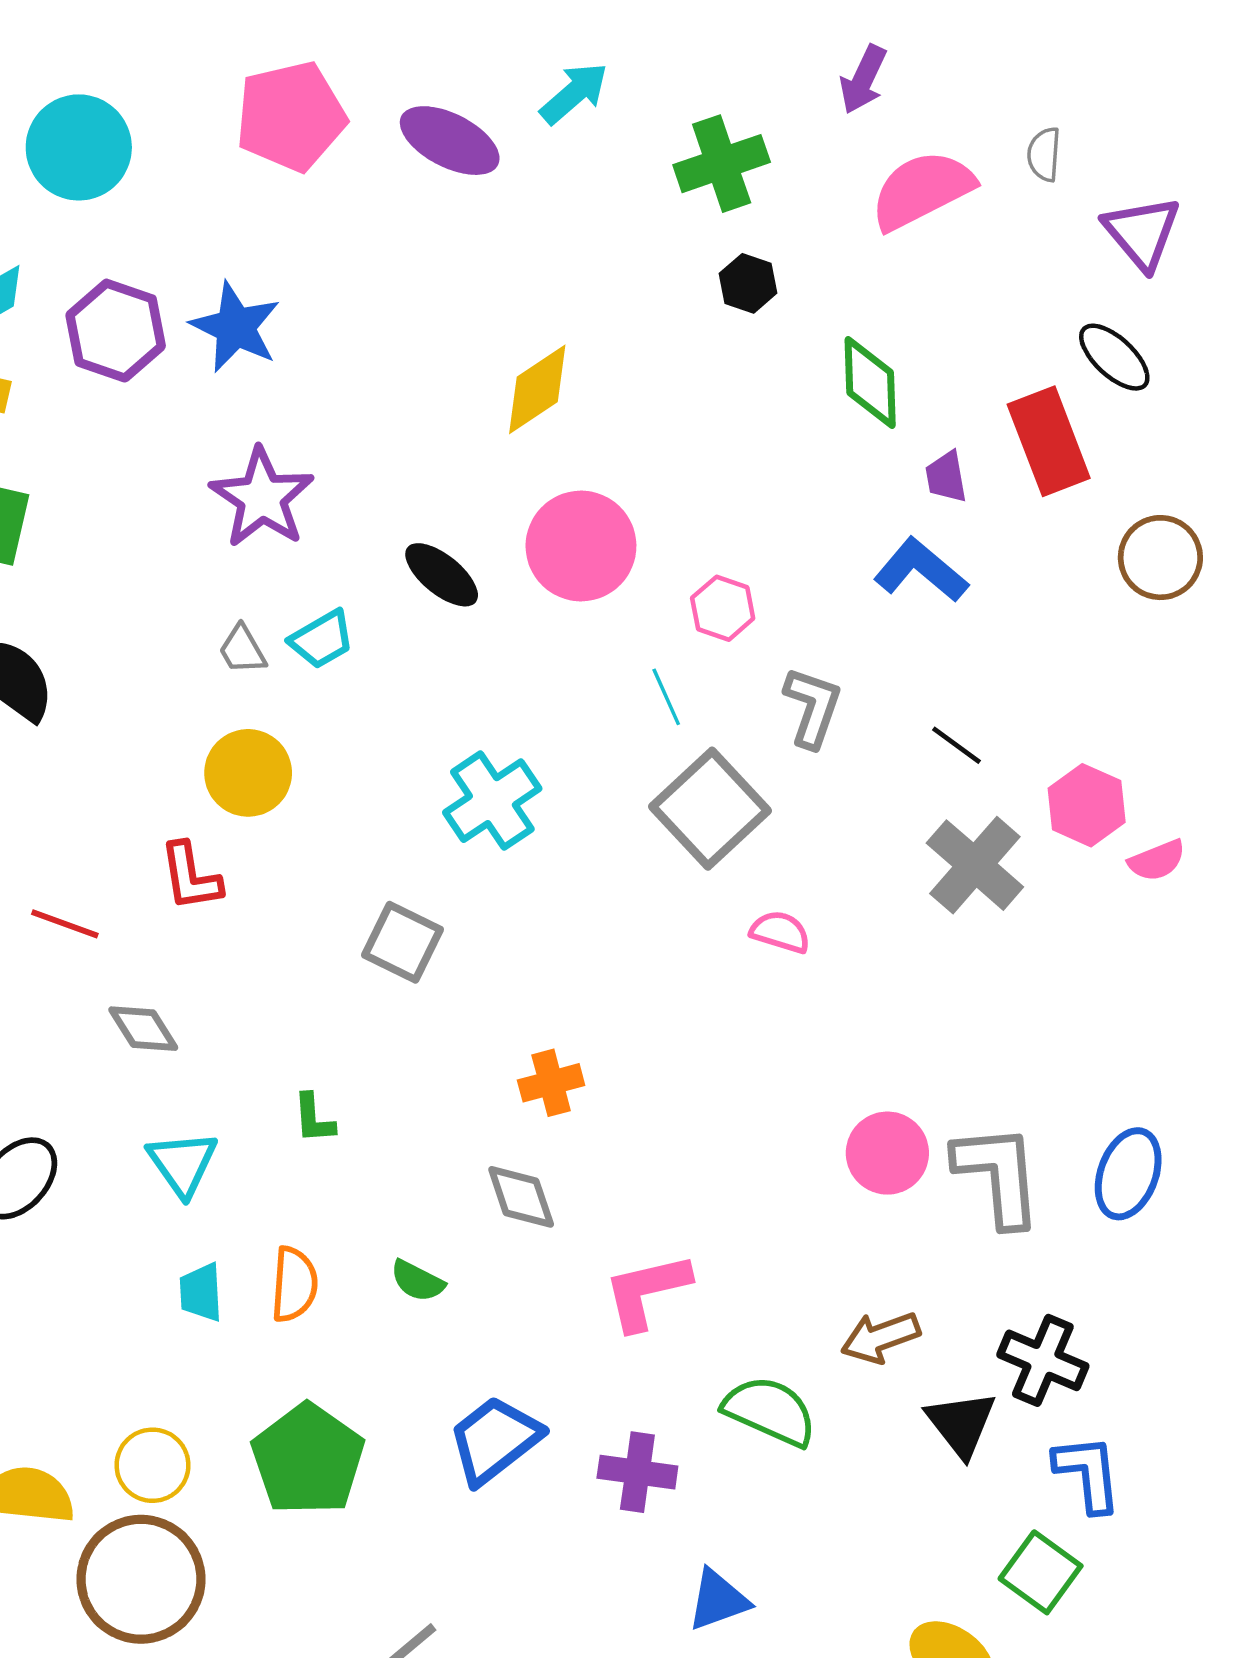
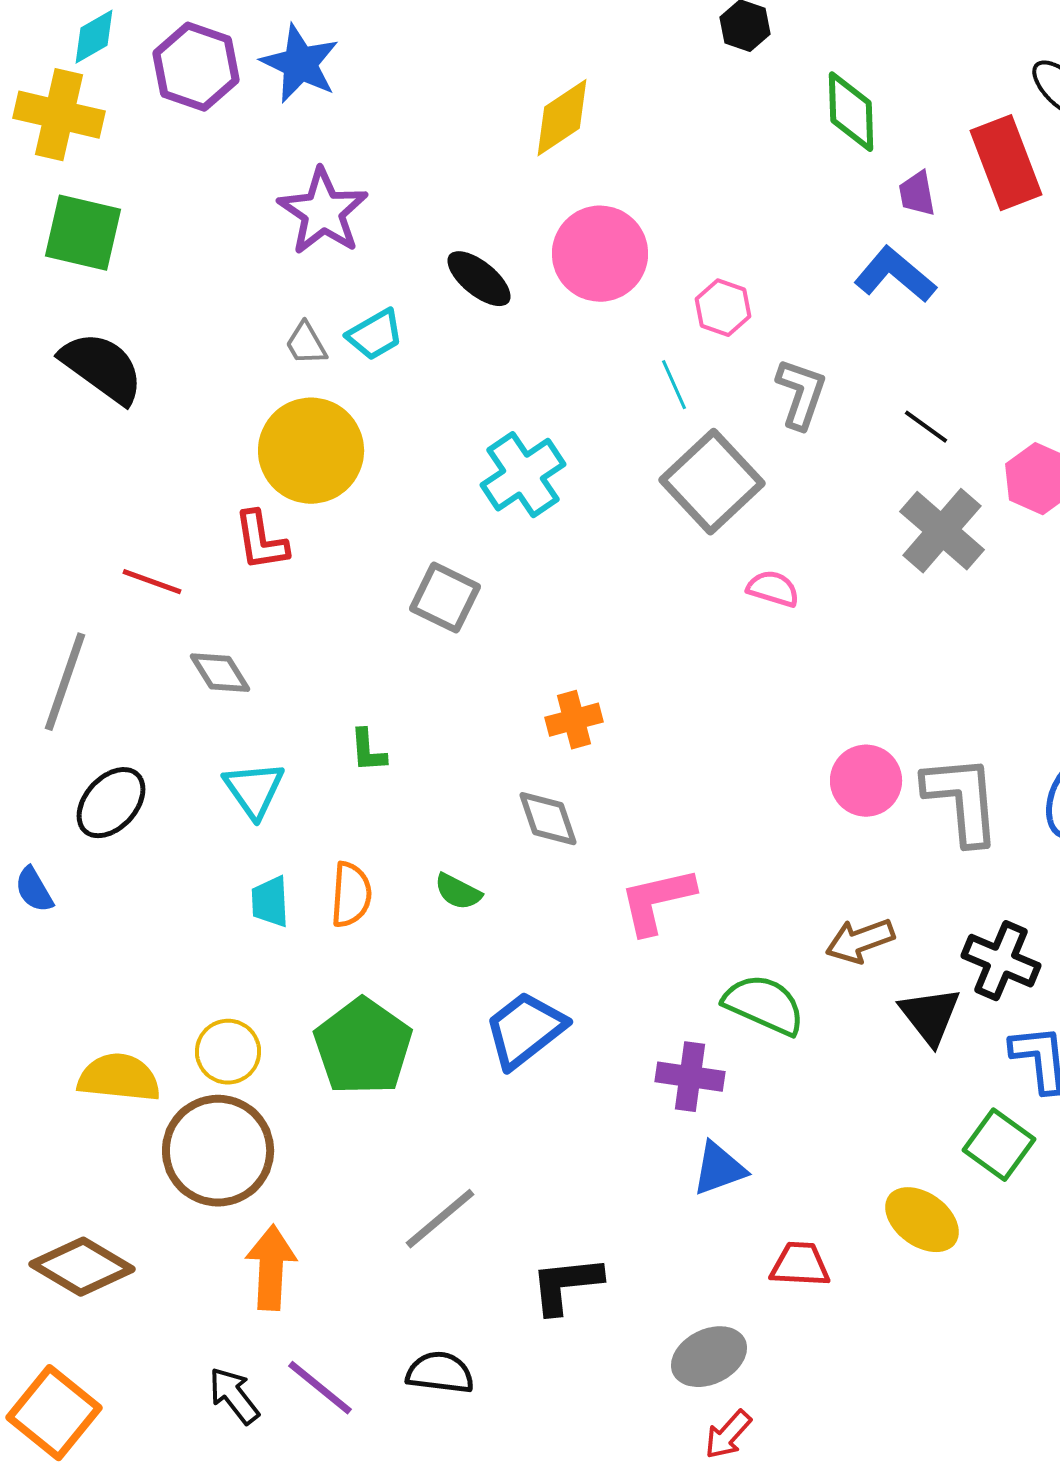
yellow circle: (248, 773) -> (311, 451), size x1.4
purple cross: (637, 1472) -> (690, 1077), moved

